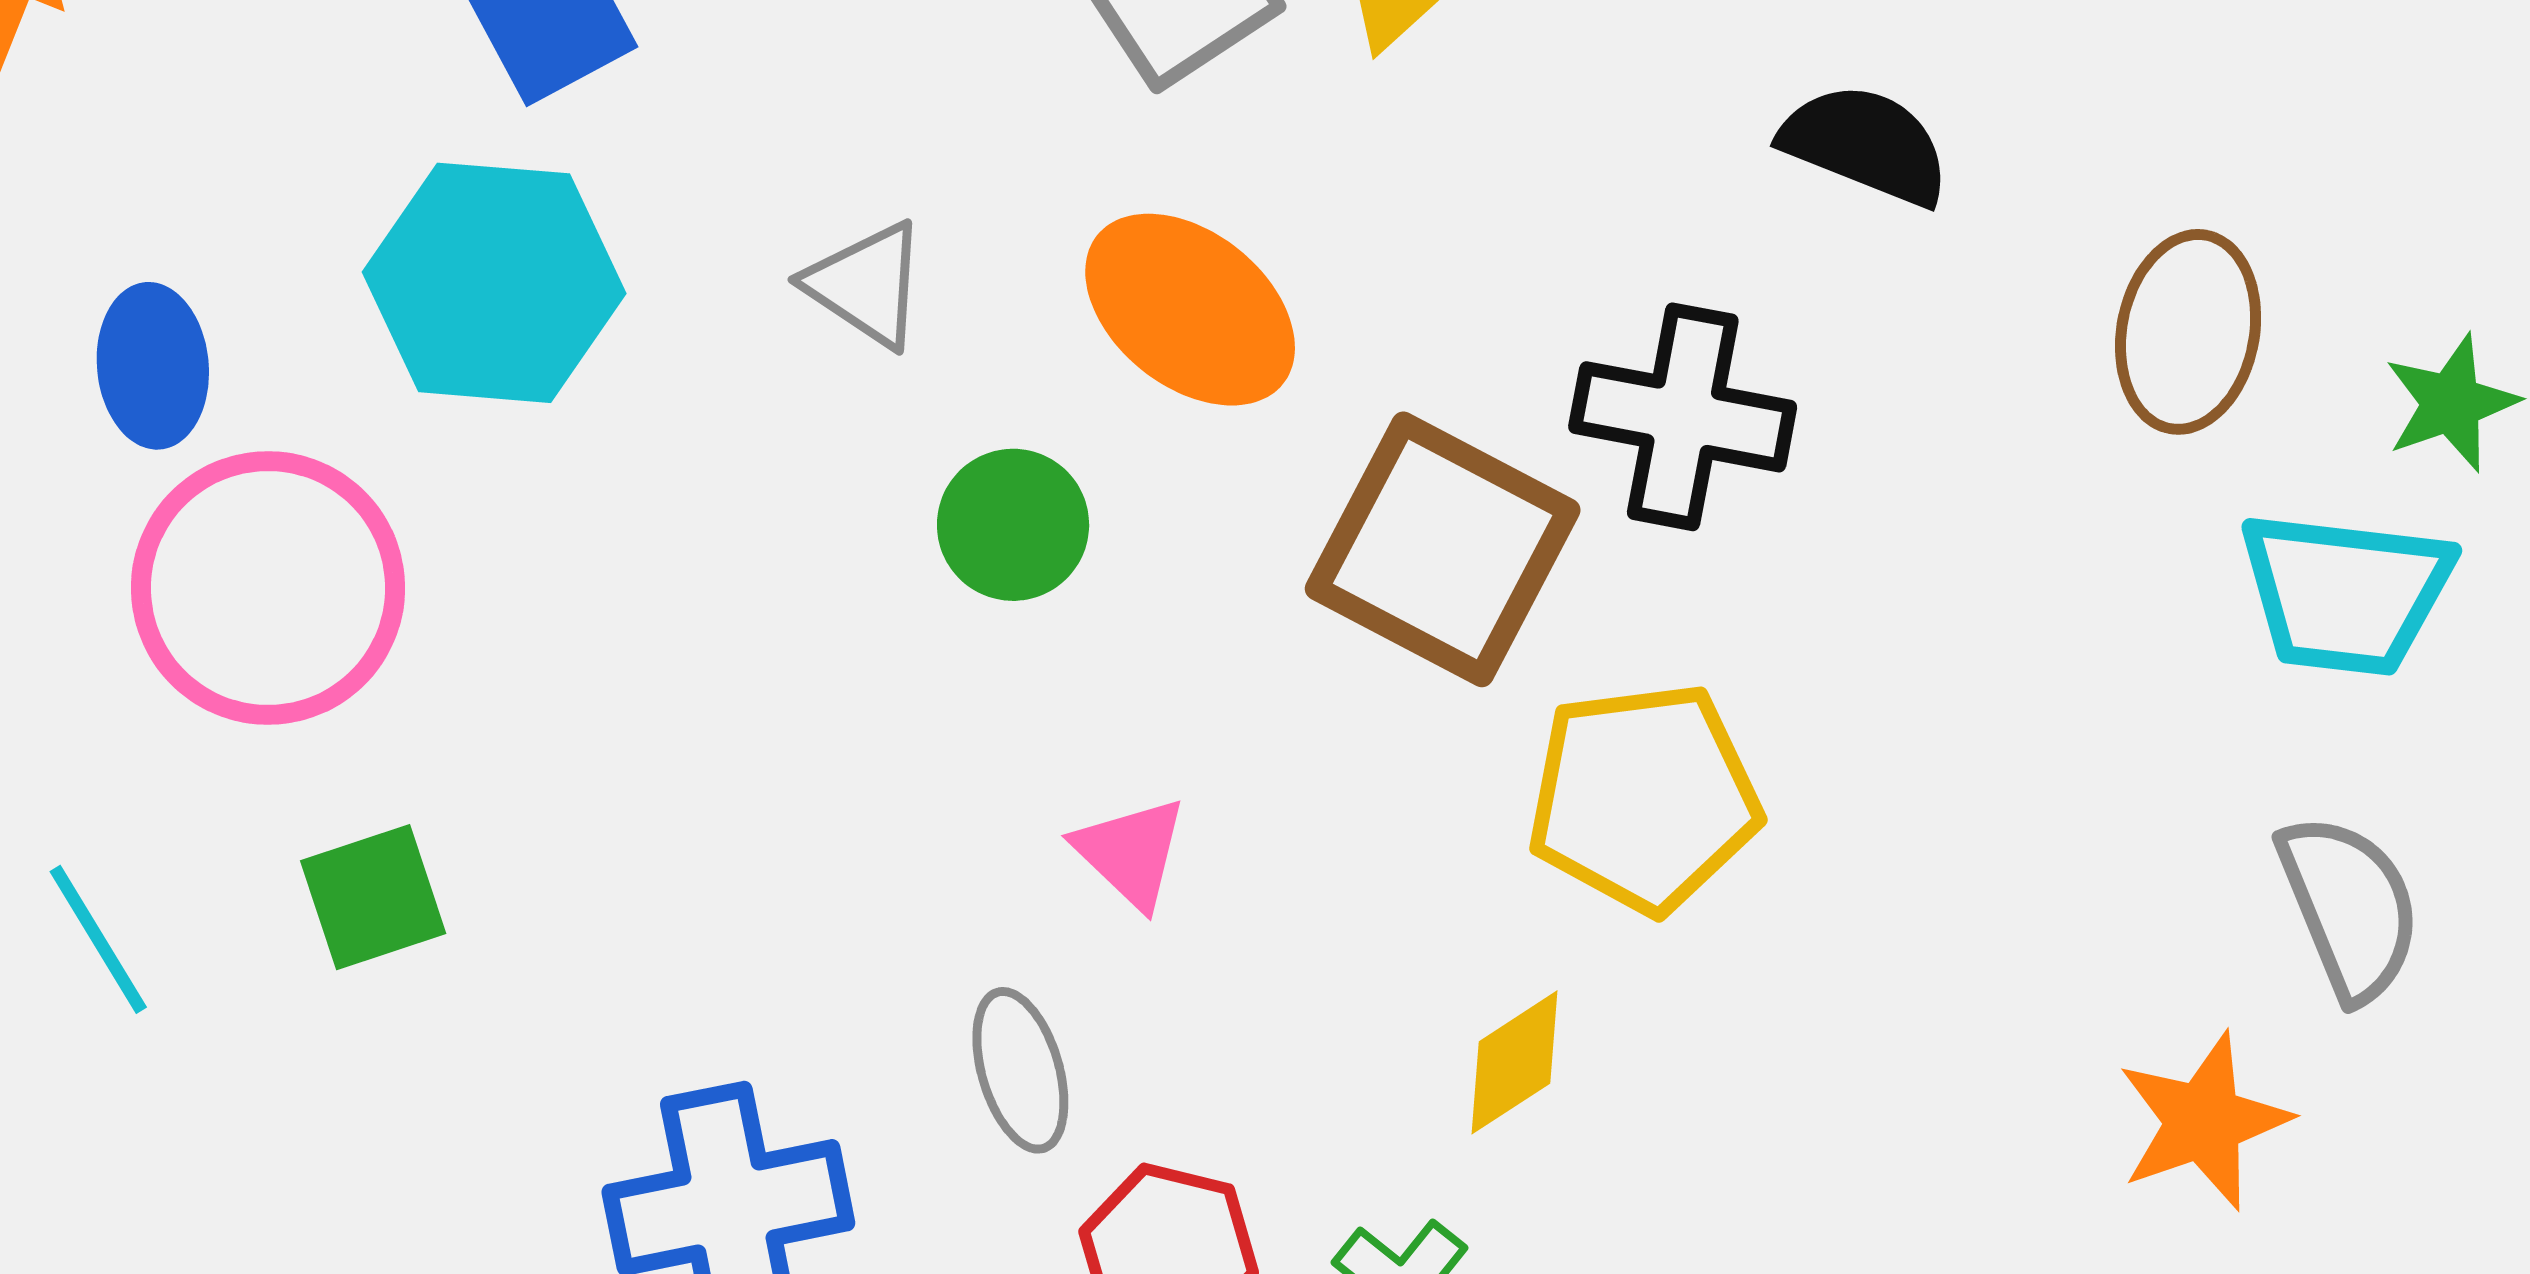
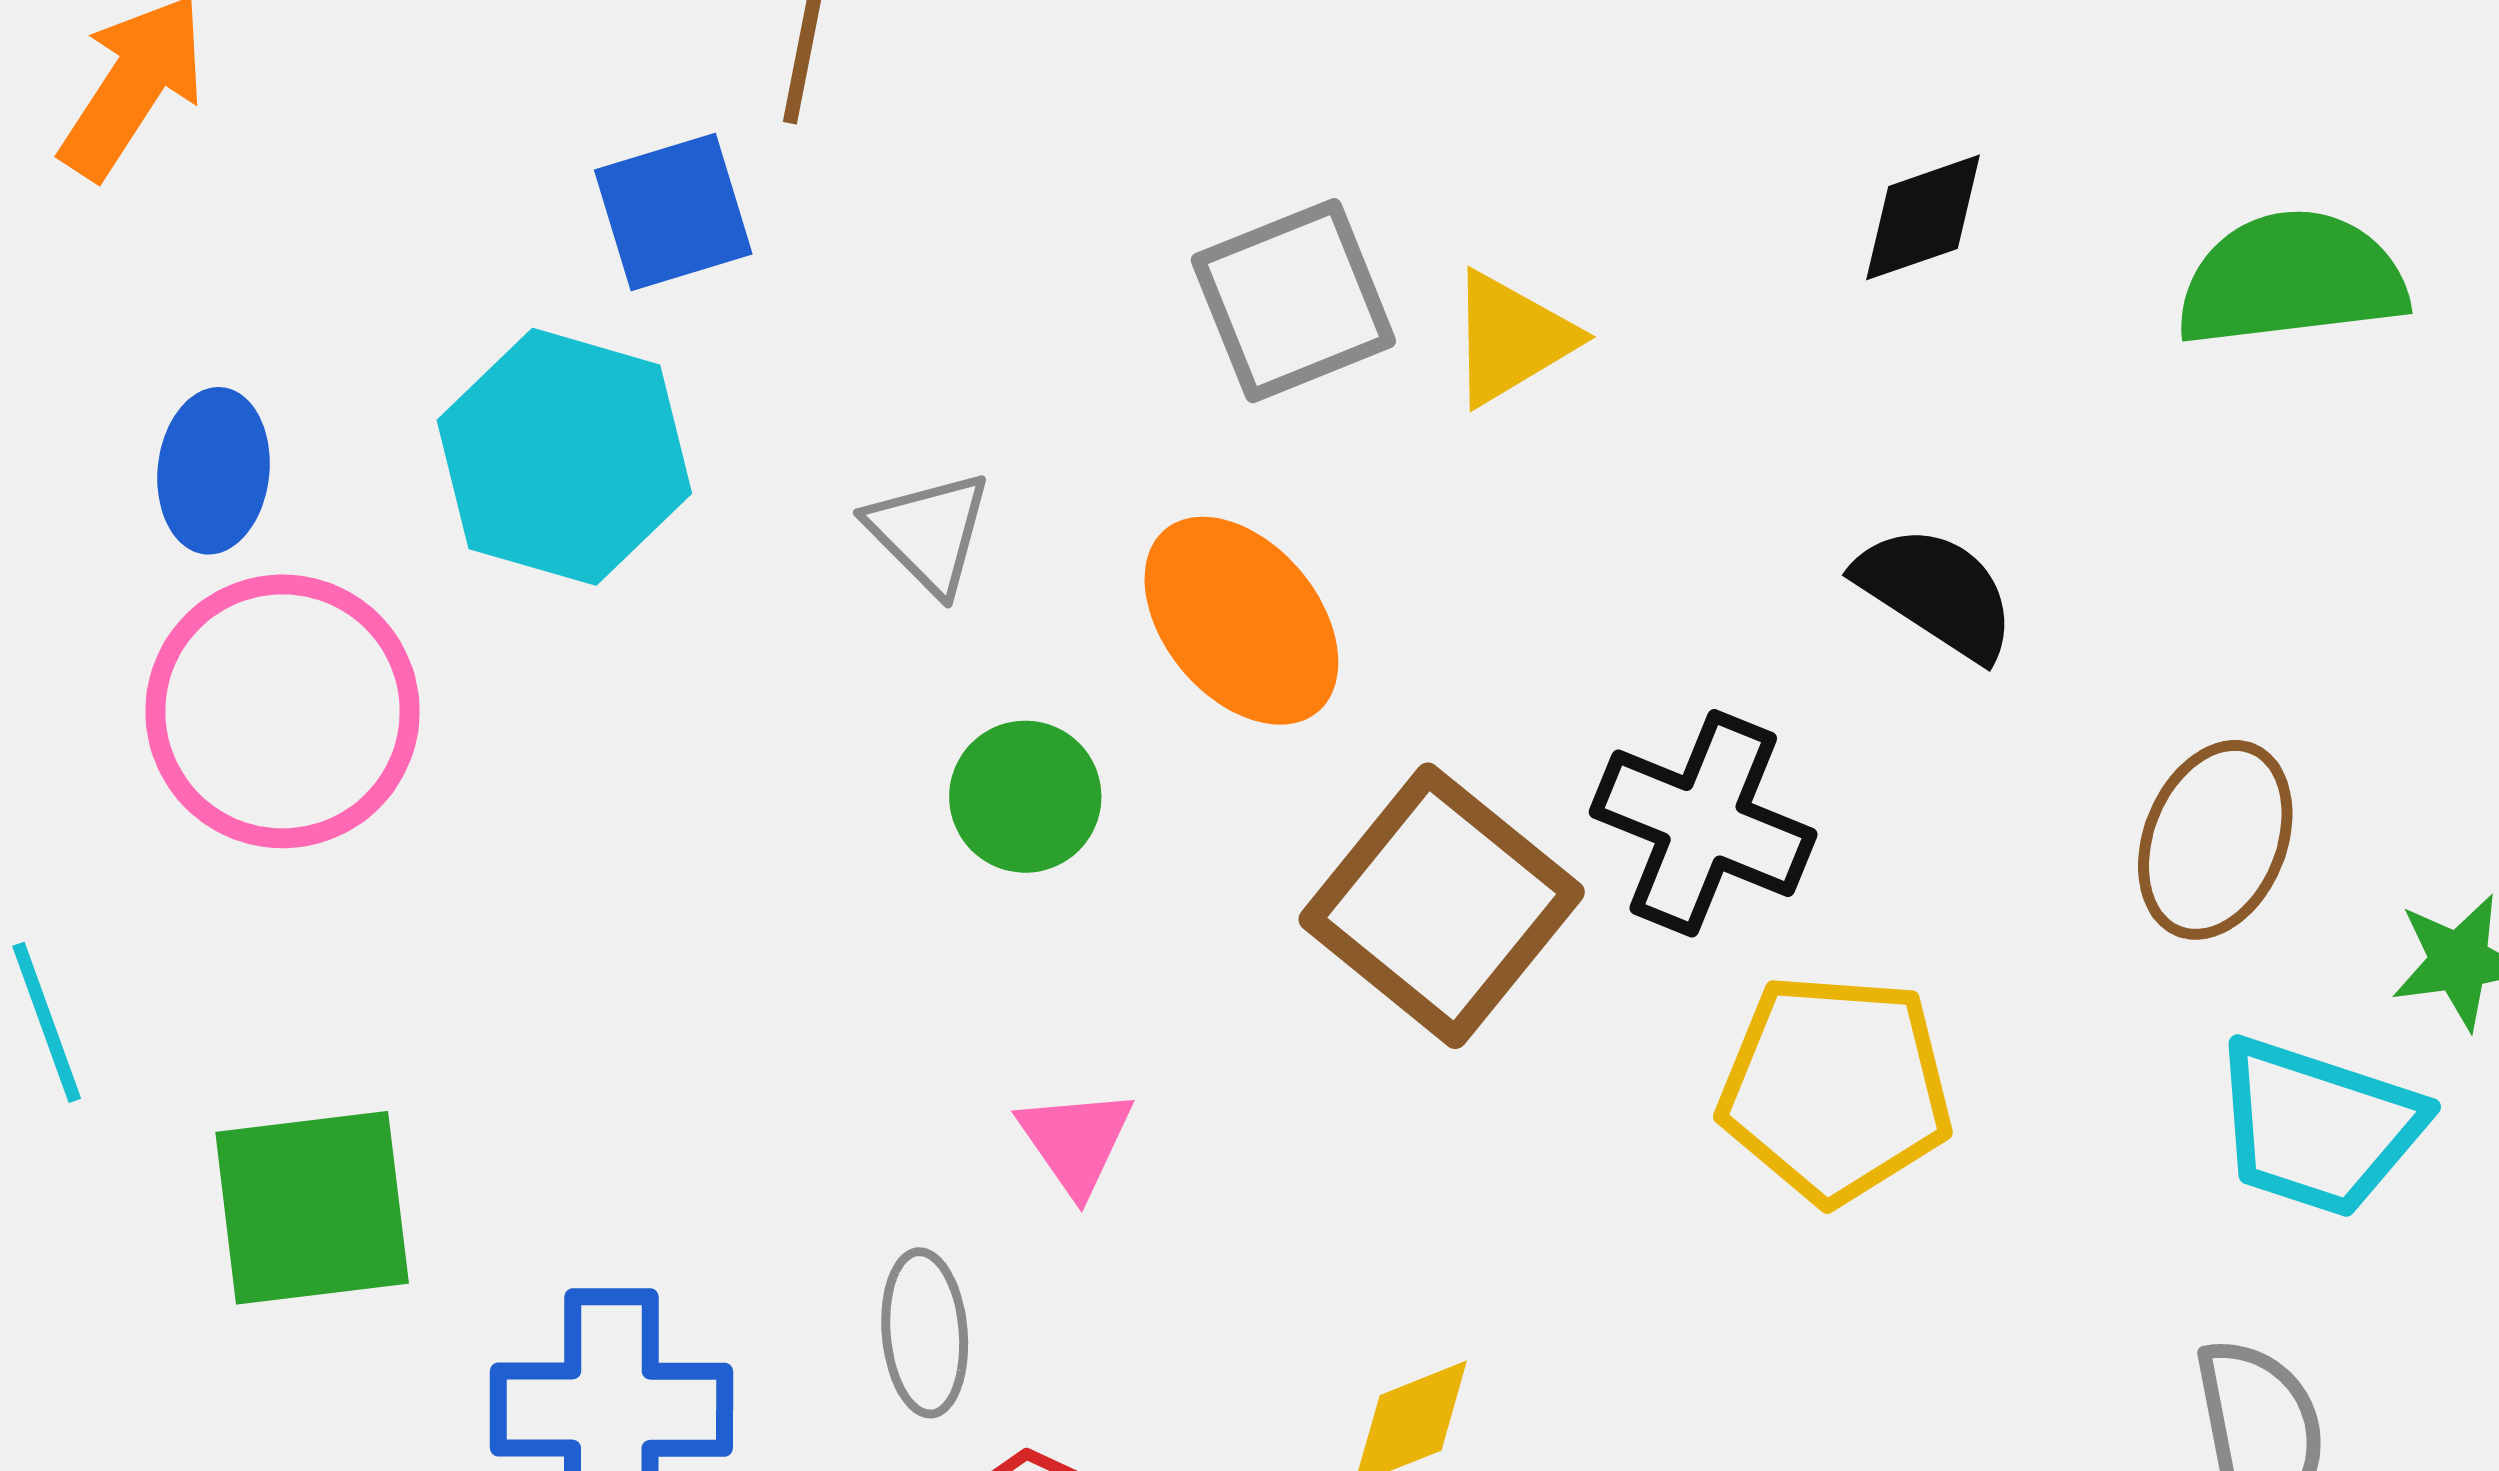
yellow pentagon: (1644, 798) -> (1836, 1088), moved
green square: (373, 897) -> (312, 1208), moved, size x1.5

